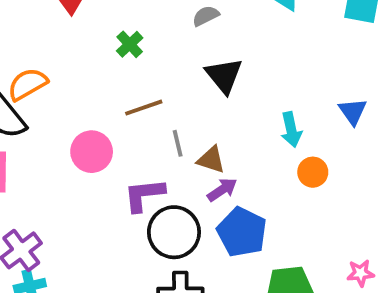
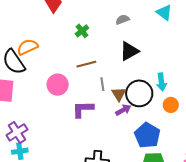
black triangle: (224, 76) -> (129, 51), turned 35
brown triangle: (211, 160) -> (119, 94), turned 35
black circle: (174, 232) -> (139, 93), moved
blue pentagon: (242, 232) -> (147, 135), moved

